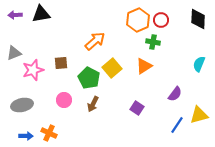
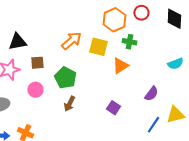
black triangle: (41, 14) -> (17, 42), moved
red circle: (161, 20) -> (141, 13), moved
cyan semicircle: (199, 64) -> (175, 64), turned -133
yellow square: (112, 68) -> (98, 47), moved, turned -36
pink circle: (64, 100) -> (35, 90), moved

